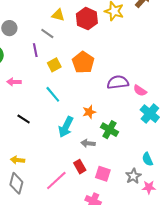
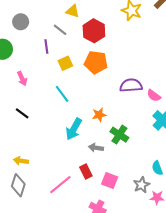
red hexagon: (87, 19) -> (94, 31), moved
orange pentagon: (83, 62) -> (96, 62), turned -30
pink arrow: (14, 82) -> (22, 79), turned -120
black line: (24, 119) -> (22, 113), moved

